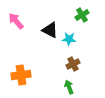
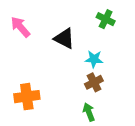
green cross: (82, 15) -> (106, 19), turned -32
cyan star: (69, 39) -> (94, 59), moved

